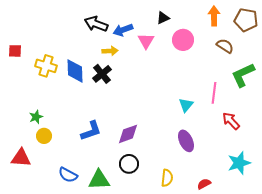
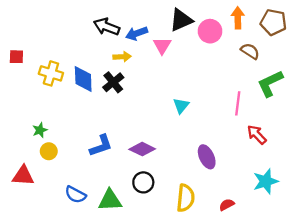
black triangle: (163, 18) -> (181, 20), size x1.6
pink circle: (183, 40) -> (210, 31), moved
cyan triangle: (186, 105) -> (181, 106), moved
purple diamond: (128, 134) -> (142, 149), turned 45
yellow semicircle: (167, 178) -> (186, 198), size x1.4

